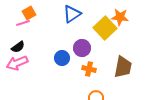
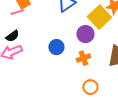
purple circle: (82, 48) -> (85, 34), moved
orange cross: (89, 69) -> (83, 58), turned -32

